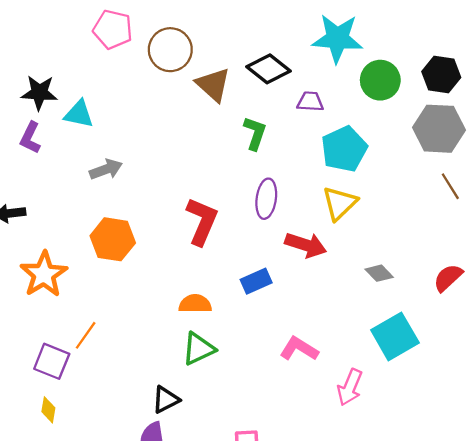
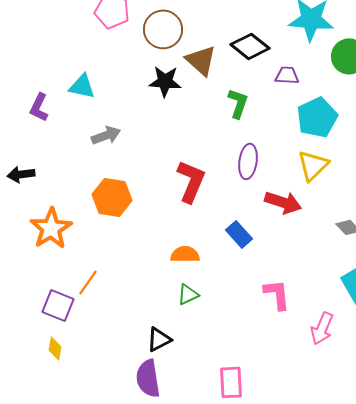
black star: (39, 93) -> (165, 81), moved
blue rectangle: (256, 281) -> (239, 234), turned 72
green triangle: (199, 349) -> (188, 294), size x0.7
pink L-shape: (299, 349) -> (277, 294), turned 52

